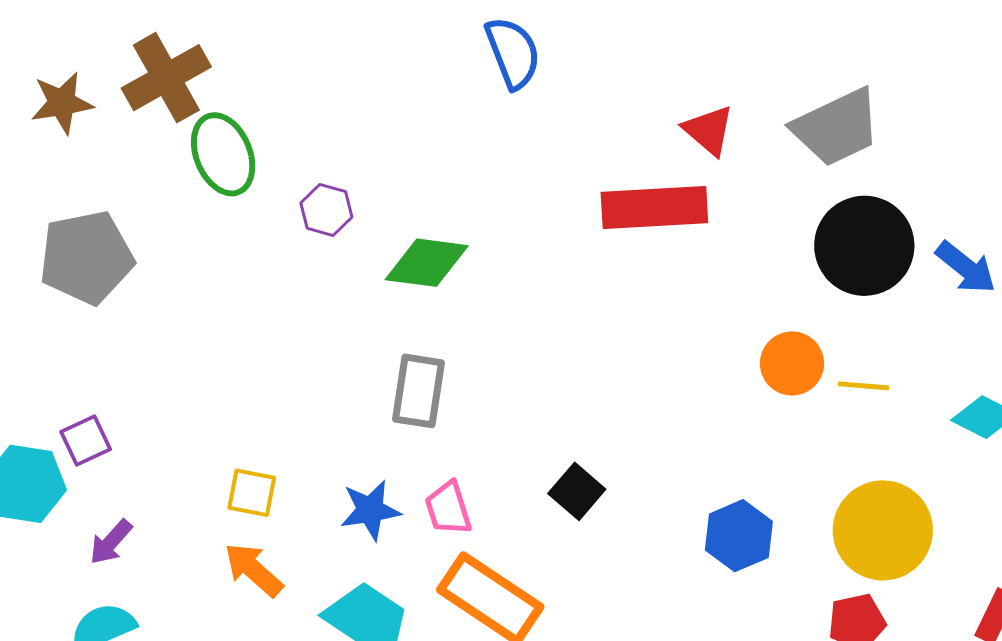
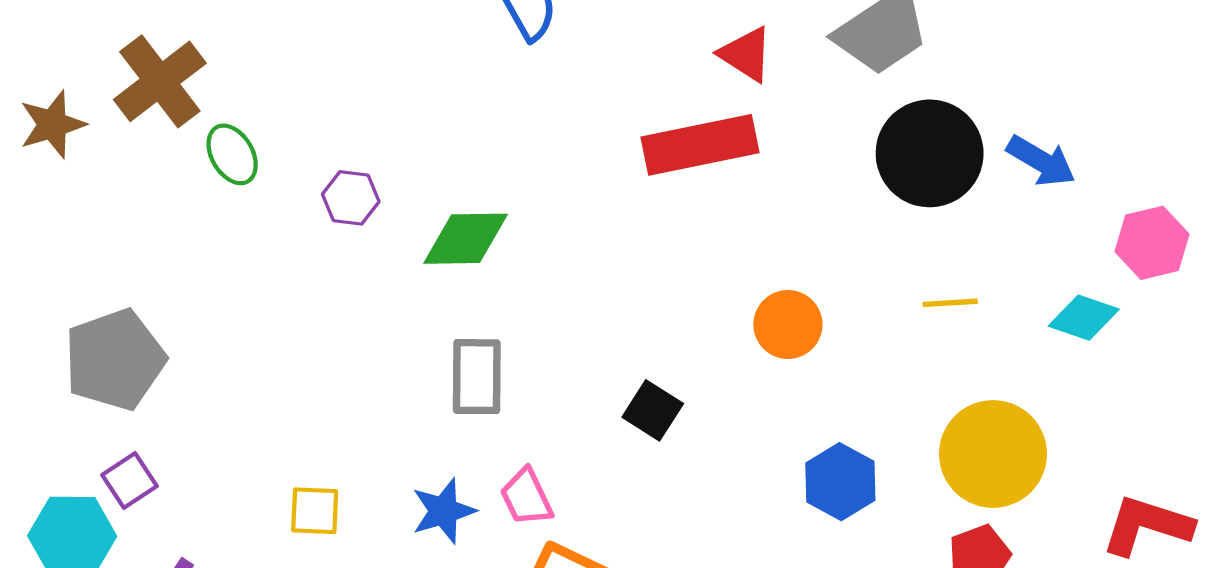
green ellipse: (223, 154) -> (232, 154), size x0.7
gray pentagon: (86, 257) -> (115, 360), moved
orange circle: (792, 363) -> (788, 325), moved
black square: (577, 491) -> (653, 410), moved

